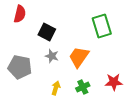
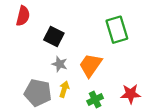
gray pentagon: (20, 67) -> (38, 93), moved
yellow arrow: (56, 88) -> (64, 89), moved

